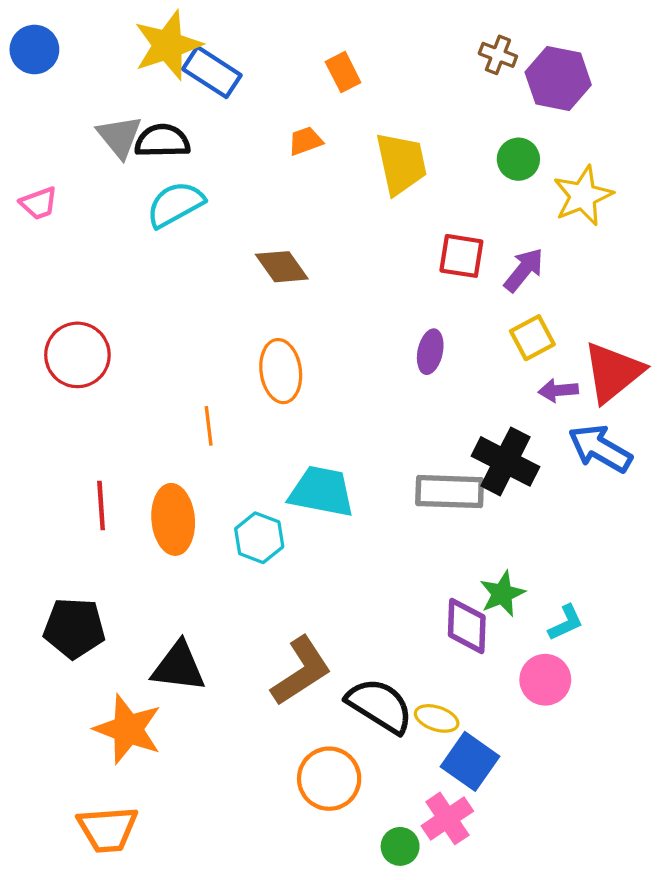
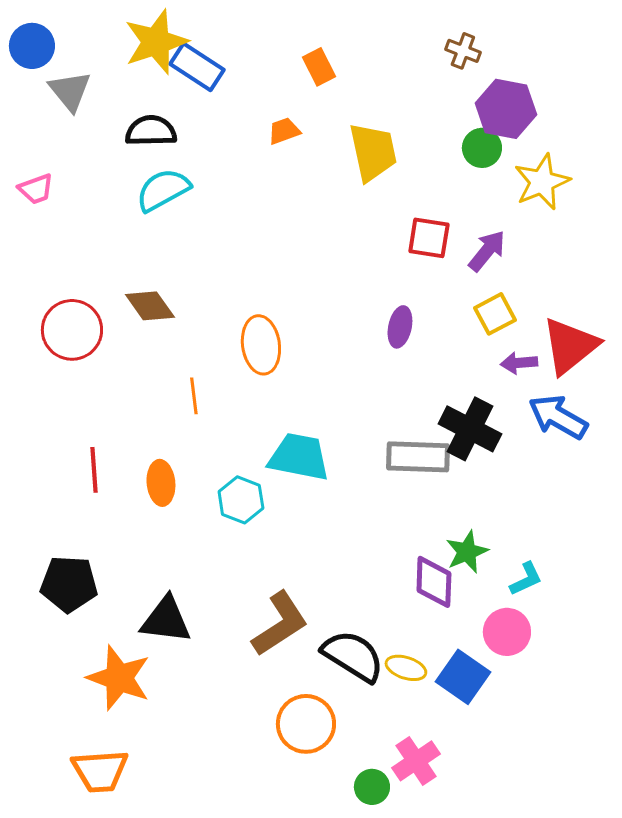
purple hexagon: (558, 79) -> (506, 109), moved
gray triangle: (119, 137) -> (70, 91), moved
brown diamond: (282, 267) -> (150, 306), moved
orange ellipse: (173, 519) -> (161, 483), size x0.7
blue square: (470, 761) -> (463, 677), moved

